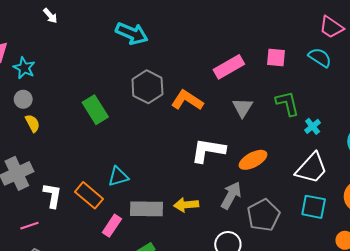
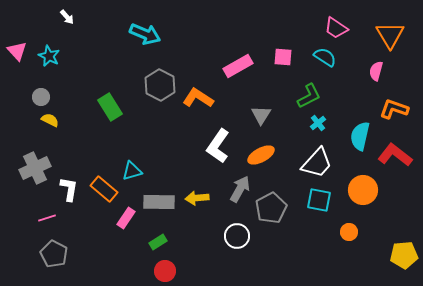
cyan star: (24, 68) -> (49, 56), moved
green L-shape: (287, 103) -> (309, 96), moved, turned 76
gray triangle: (243, 108) -> (261, 115), moved
yellow semicircle: (33, 123) -> (50, 120), turned -36
white L-shape: (208, 150) -> (218, 146), turned -64

